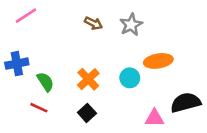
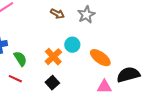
orange ellipse: (158, 61) -> (100, 58), moved, turned 45
cyan circle: (130, 78) -> (72, 45), moved

